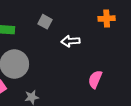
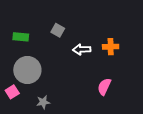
orange cross: (107, 19) -> (111, 47), moved

